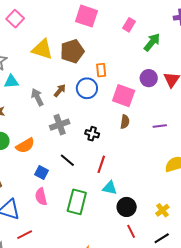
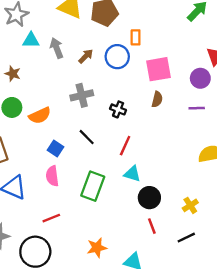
purple circle: (149, 78) -> (200, 78), moved
pink square: (124, 96) -> (159, 69), turned -35
gray arrow: (37, 97) -> (57, 48), moved
red line: (25, 235) -> (51, 218), moved

